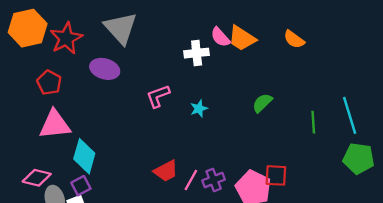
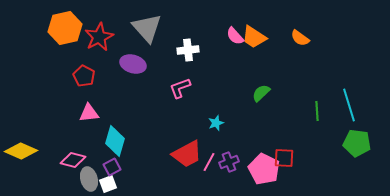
white cross: (197, 53) -> (188, 50), moved
green semicircle: (262, 103) -> (261, 93), moved
cyan star: (199, 109) -> (216, 123), moved
pink triangle: (55, 124) -> (89, 113), size x0.7
red trapezoid: (166, 171) -> (187, 154), size x1.4

